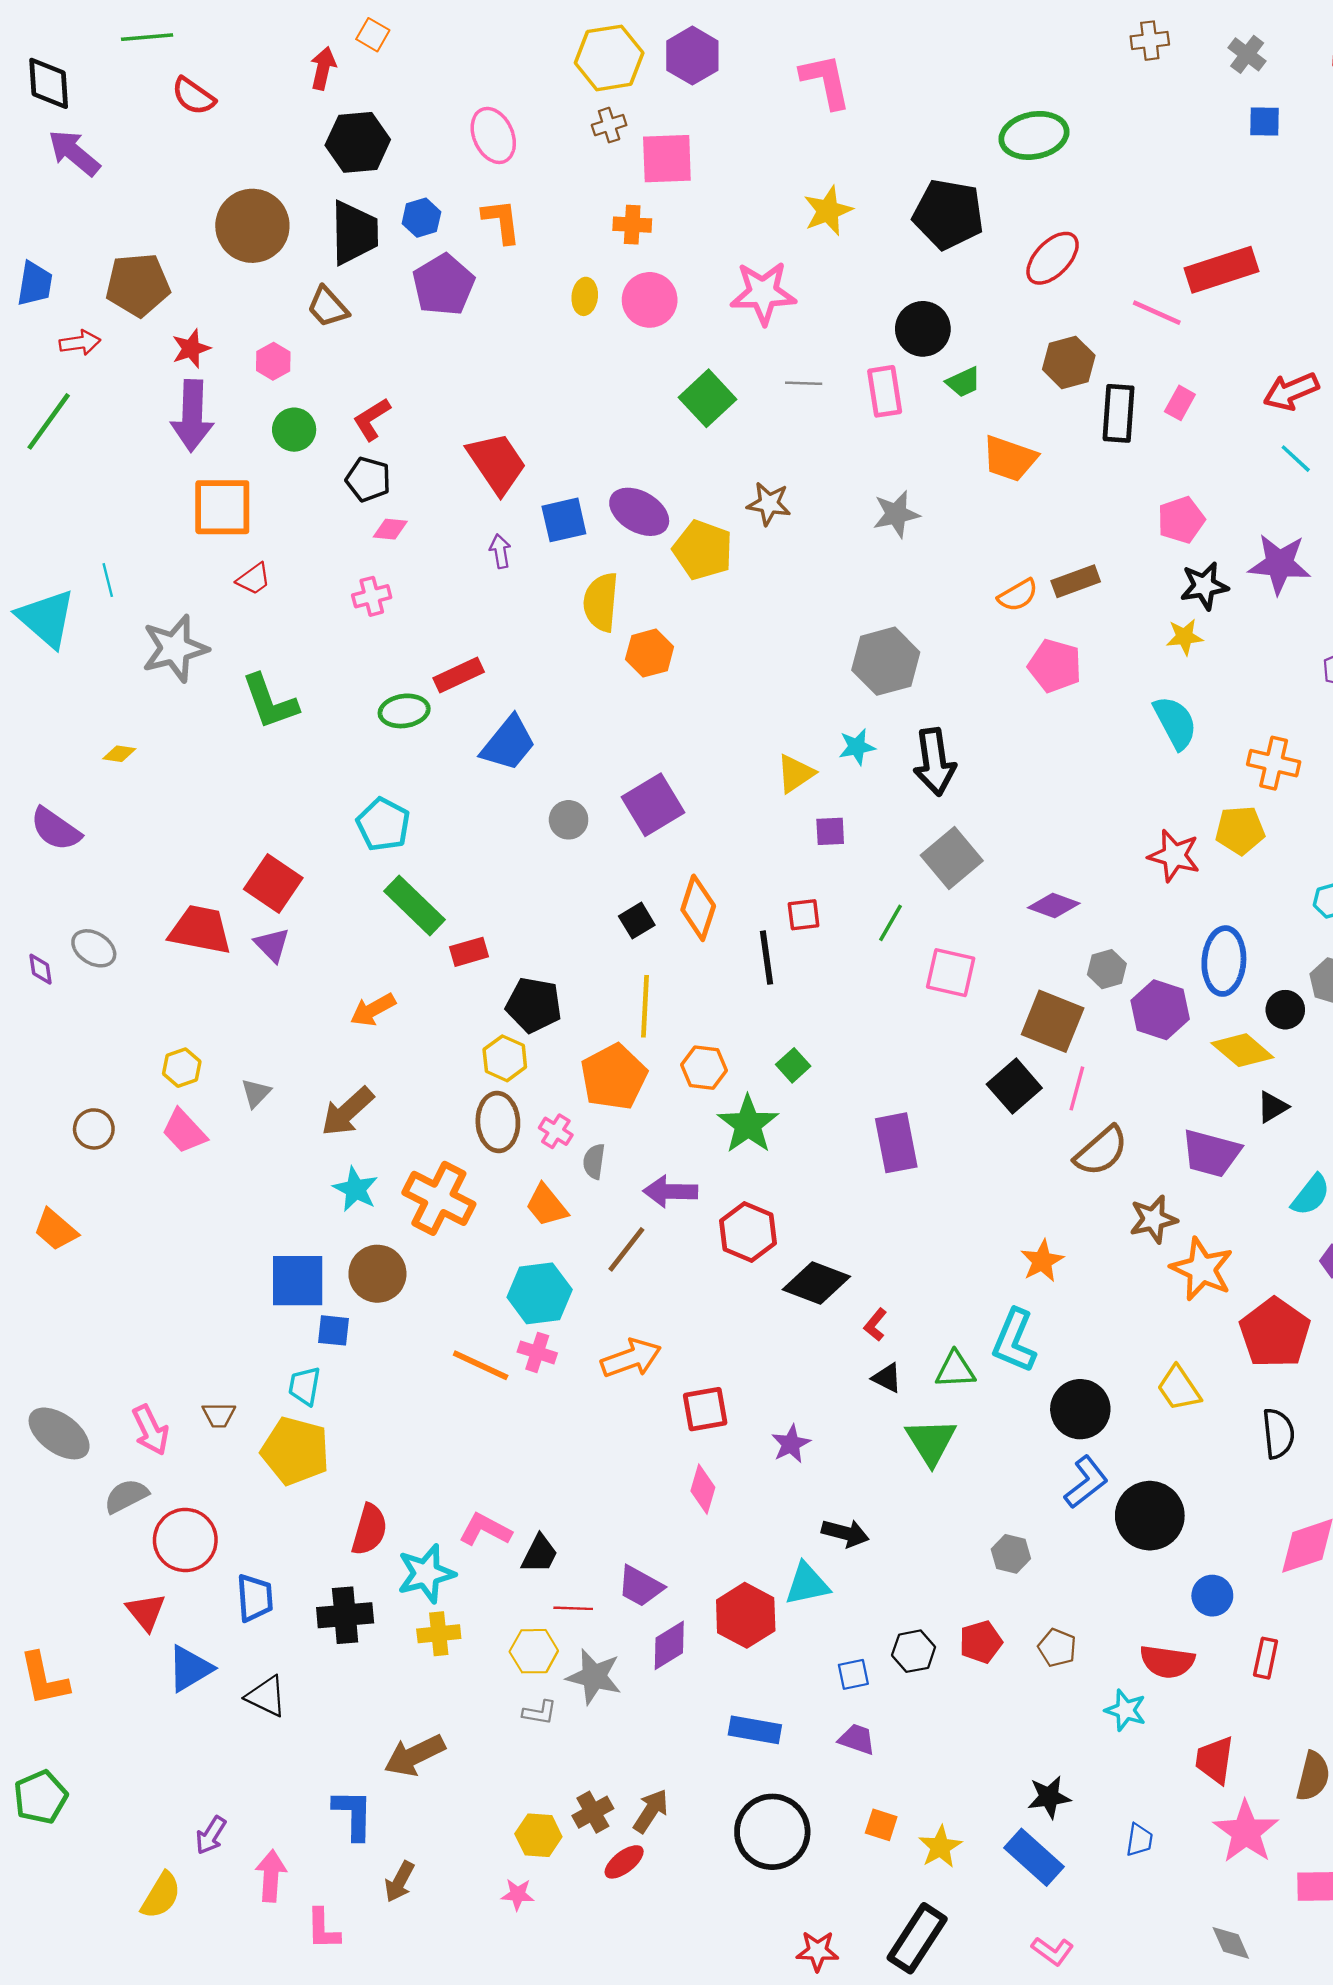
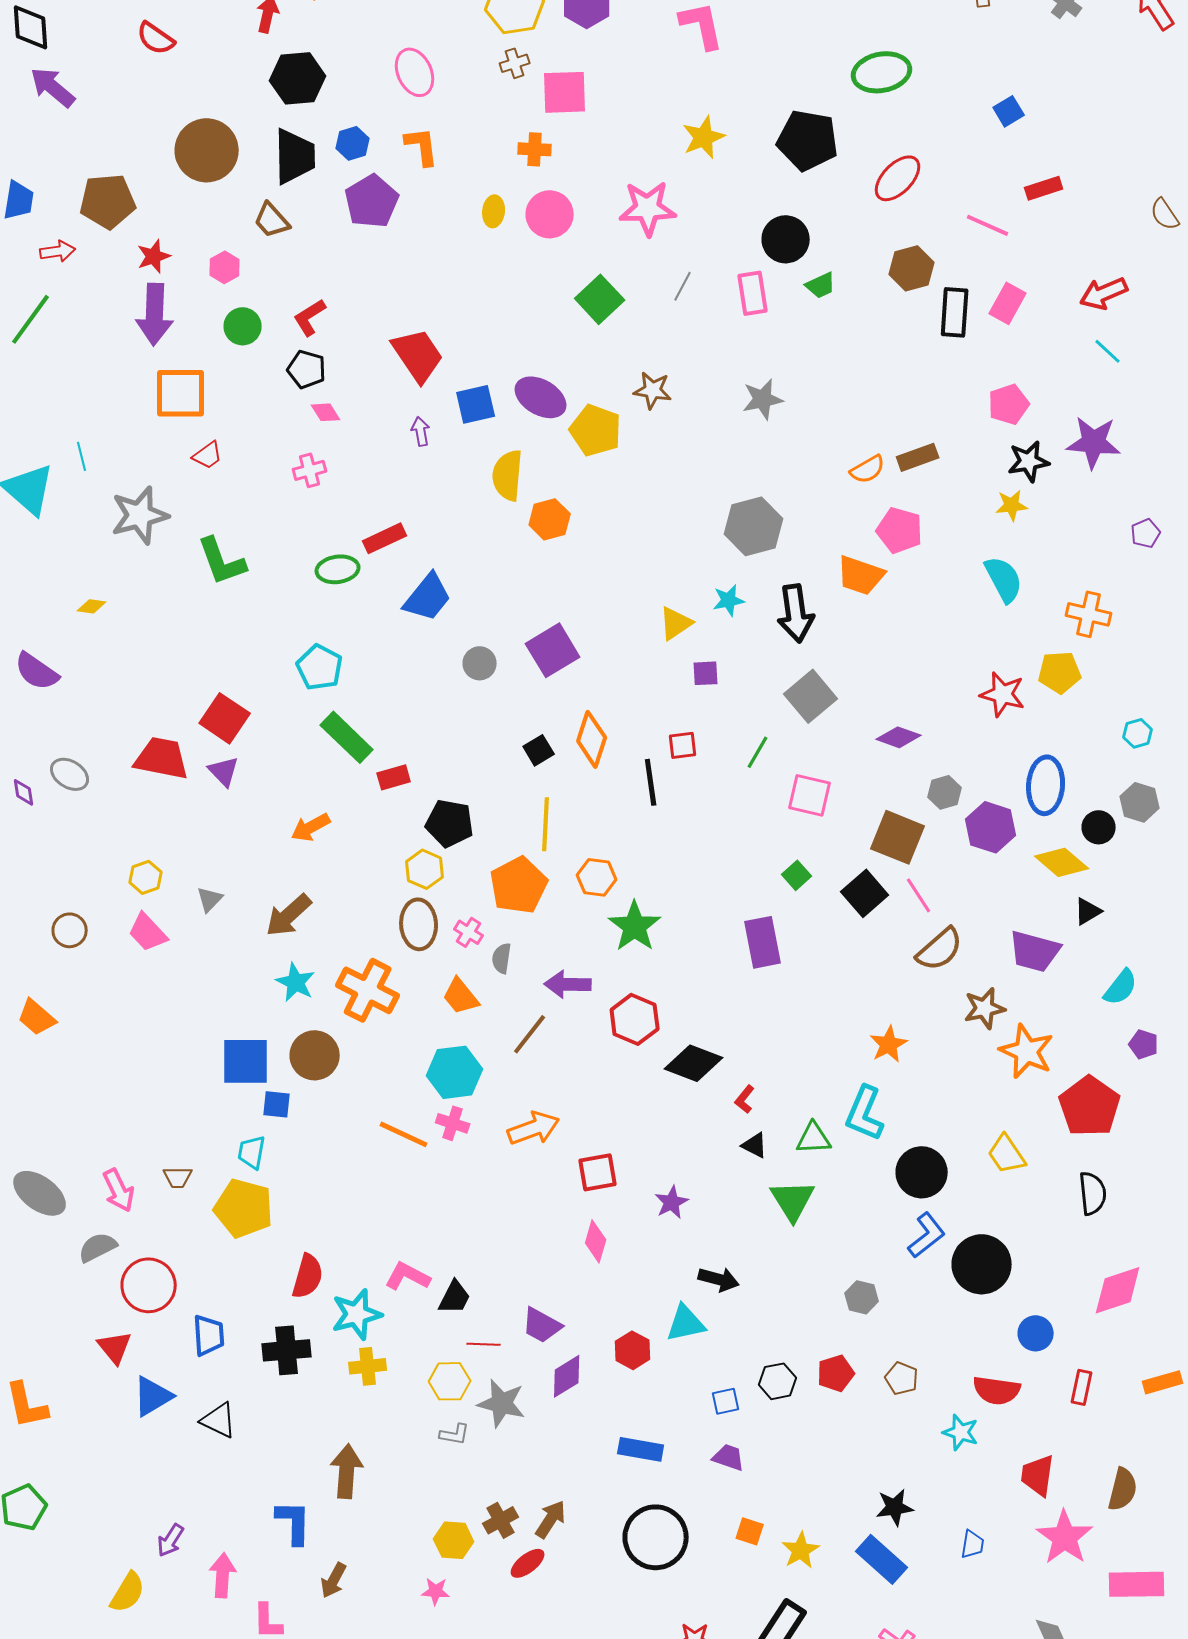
blue square: (1264, 122) -> (1009, 111), moved, turned -32
red rectangle: (1222, 270) -> (1044, 188), size x0.6
gray line: (804, 383) -> (683, 286), turned -64
pink rectangle: (1180, 403) -> (1008, 303), size x1.4
orange trapezoid: (1010, 459) -> (861, 575), moved
pink diamond: (390, 529) -> (326, 412), turned 52
green square: (793, 1065) -> (797, 875), moved
pink line: (1077, 1088) -> (919, 895), turned -48
red hexagon: (746, 1615) -> (633, 1350), size x0.7
brown arrow: (415, 1755) -> (347, 1471), turned 120

